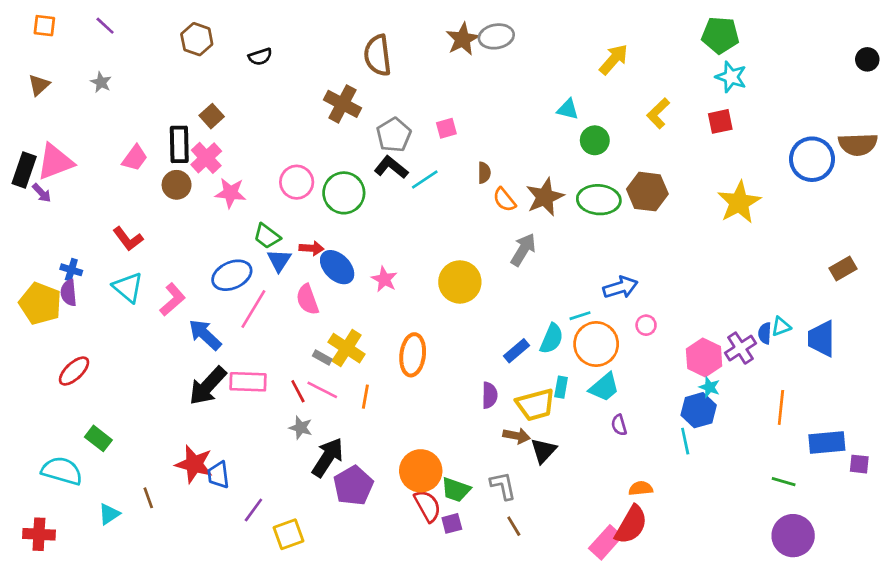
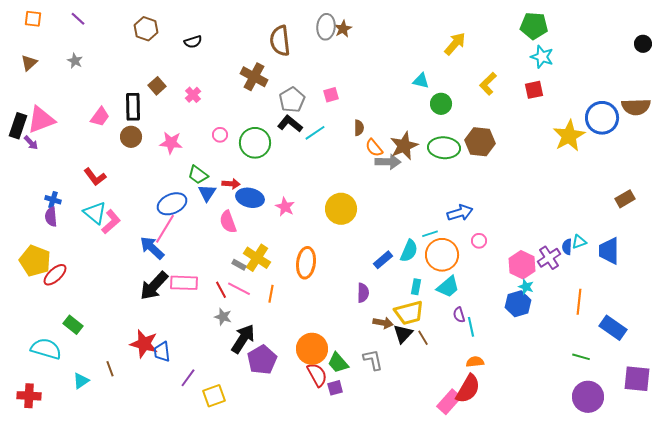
gray ellipse: (496, 36) -> (326, 27), moved, turned -75
brown star: (463, 39) -> (343, 29), size x0.7
pink cross: (206, 158) -> (193, 95), moved, size x0.7
pink circle: (297, 182) -> (220, 135), size x0.6
yellow star: (739, 202) -> (569, 136), moved
gray arrow: (523, 250) -> (388, 162), moved, turned 60
blue ellipse: (337, 267) -> (250, 198), turned -32
pink L-shape: (173, 300) -> (111, 222), moved
yellow pentagon: (40, 304) -> (35, 261), moved
pink line: (253, 309) -> (165, 229), moved
yellow trapezoid: (535, 405) -> (409, 313), moved
cyan line: (685, 441) -> (471, 327), moved
blue rectangle: (827, 443) -> (613, 328), turned 40
purple square: (859, 464) -> (637, 379), moved, size x1.8
green trapezoid: (456, 490) -> (338, 363), turned 30
brown line: (514, 526) -> (423, 338), moved

